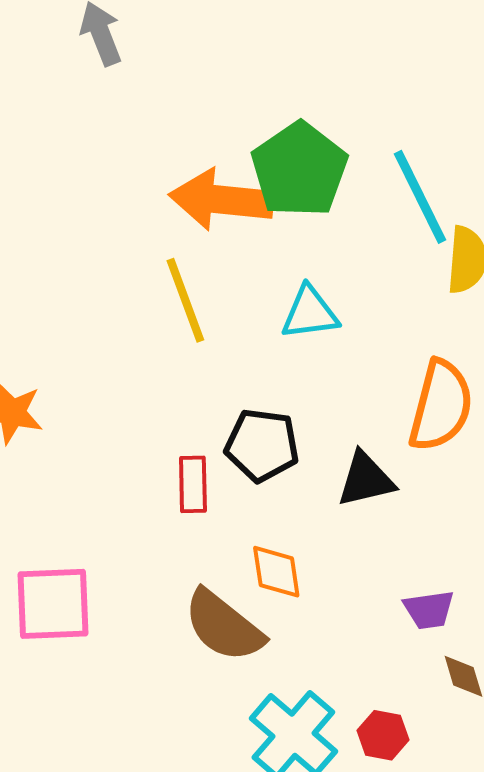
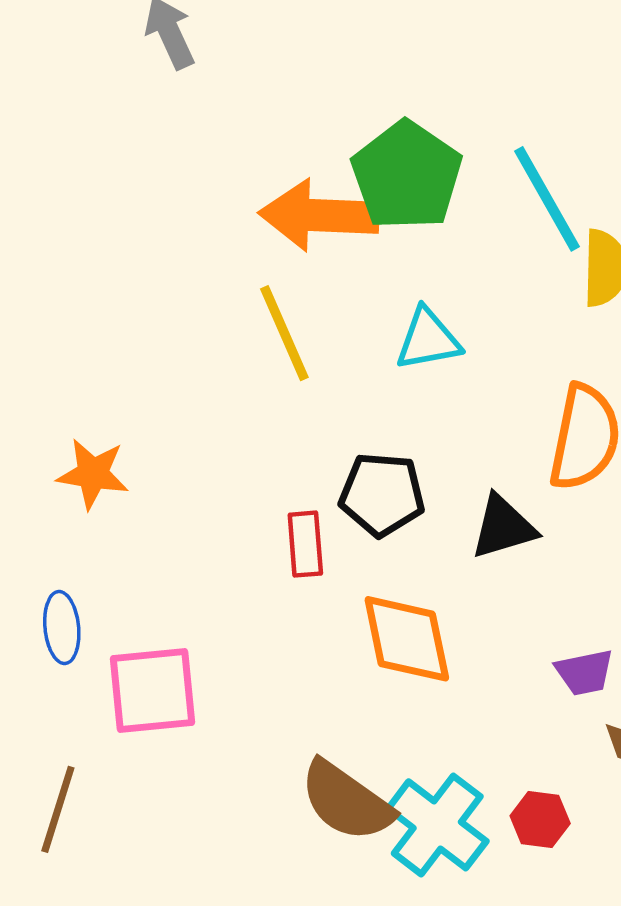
orange diamond: (276, 572) -> (407, 639), size x1.5
brown semicircle: (224, 626) -> (346, 801), moved

